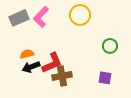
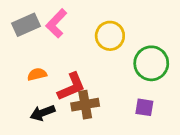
yellow circle: (80, 15) -> (110, 36), moved
green circle: (110, 46) -> (151, 63), size x1.6
black arrow: (31, 67) -> (43, 113), moved

